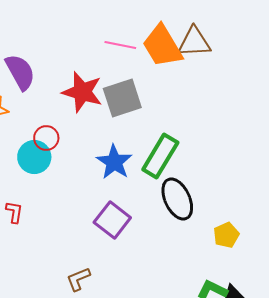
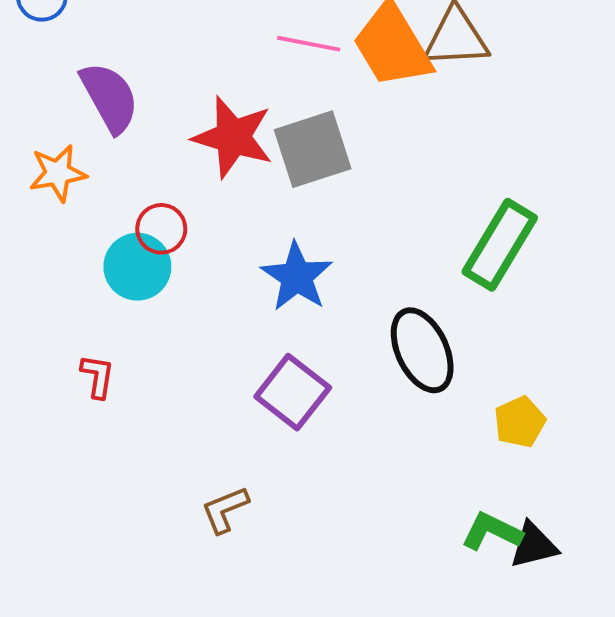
green rectangle: (160, 156) -> (500, 245), moved

